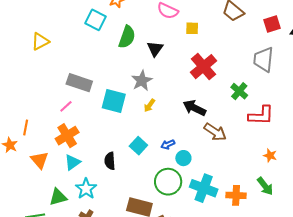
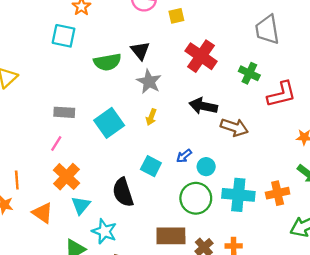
green semicircle: (127, 37) -> (107, 62), moved, turned 75
gray star: (142, 81) -> (149, 82), moved
gray rectangle: (79, 83) -> (64, 112), size x0.7
cyan square: (114, 101) -> (109, 123), turned -35
black semicircle: (110, 161) -> (123, 192), size x1.4

